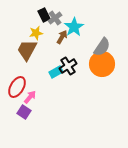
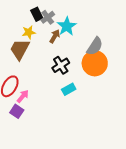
cyan rectangle: (56, 72) -> (69, 89), moved

